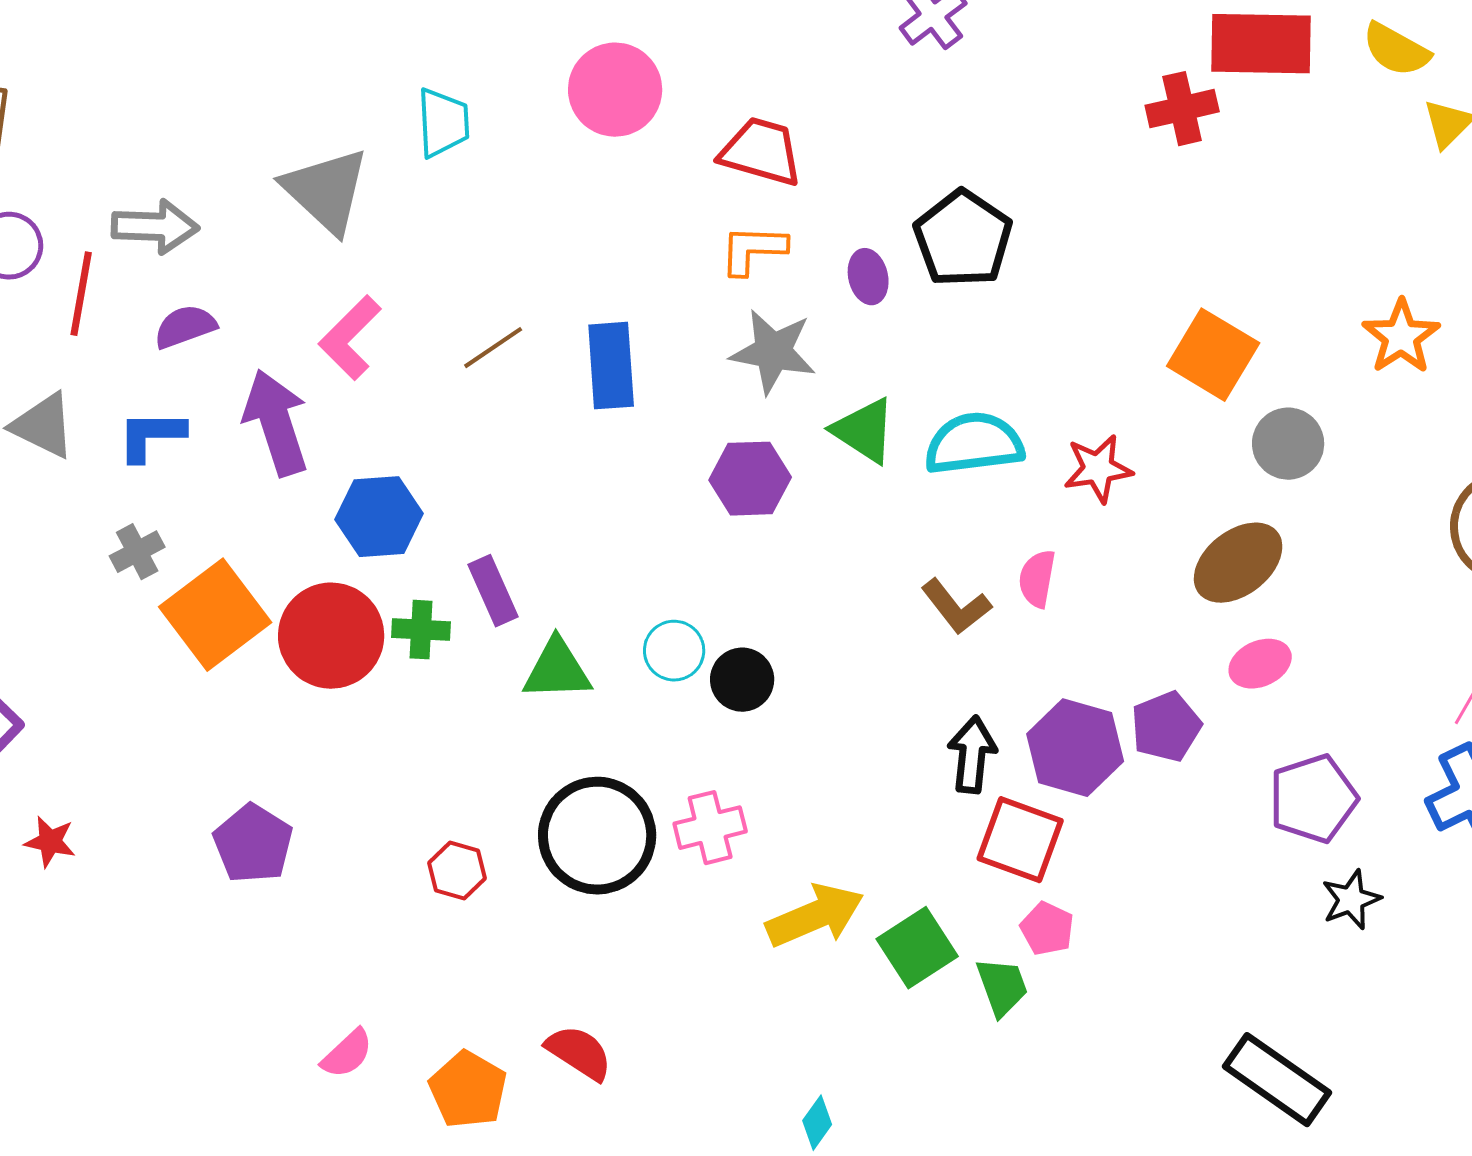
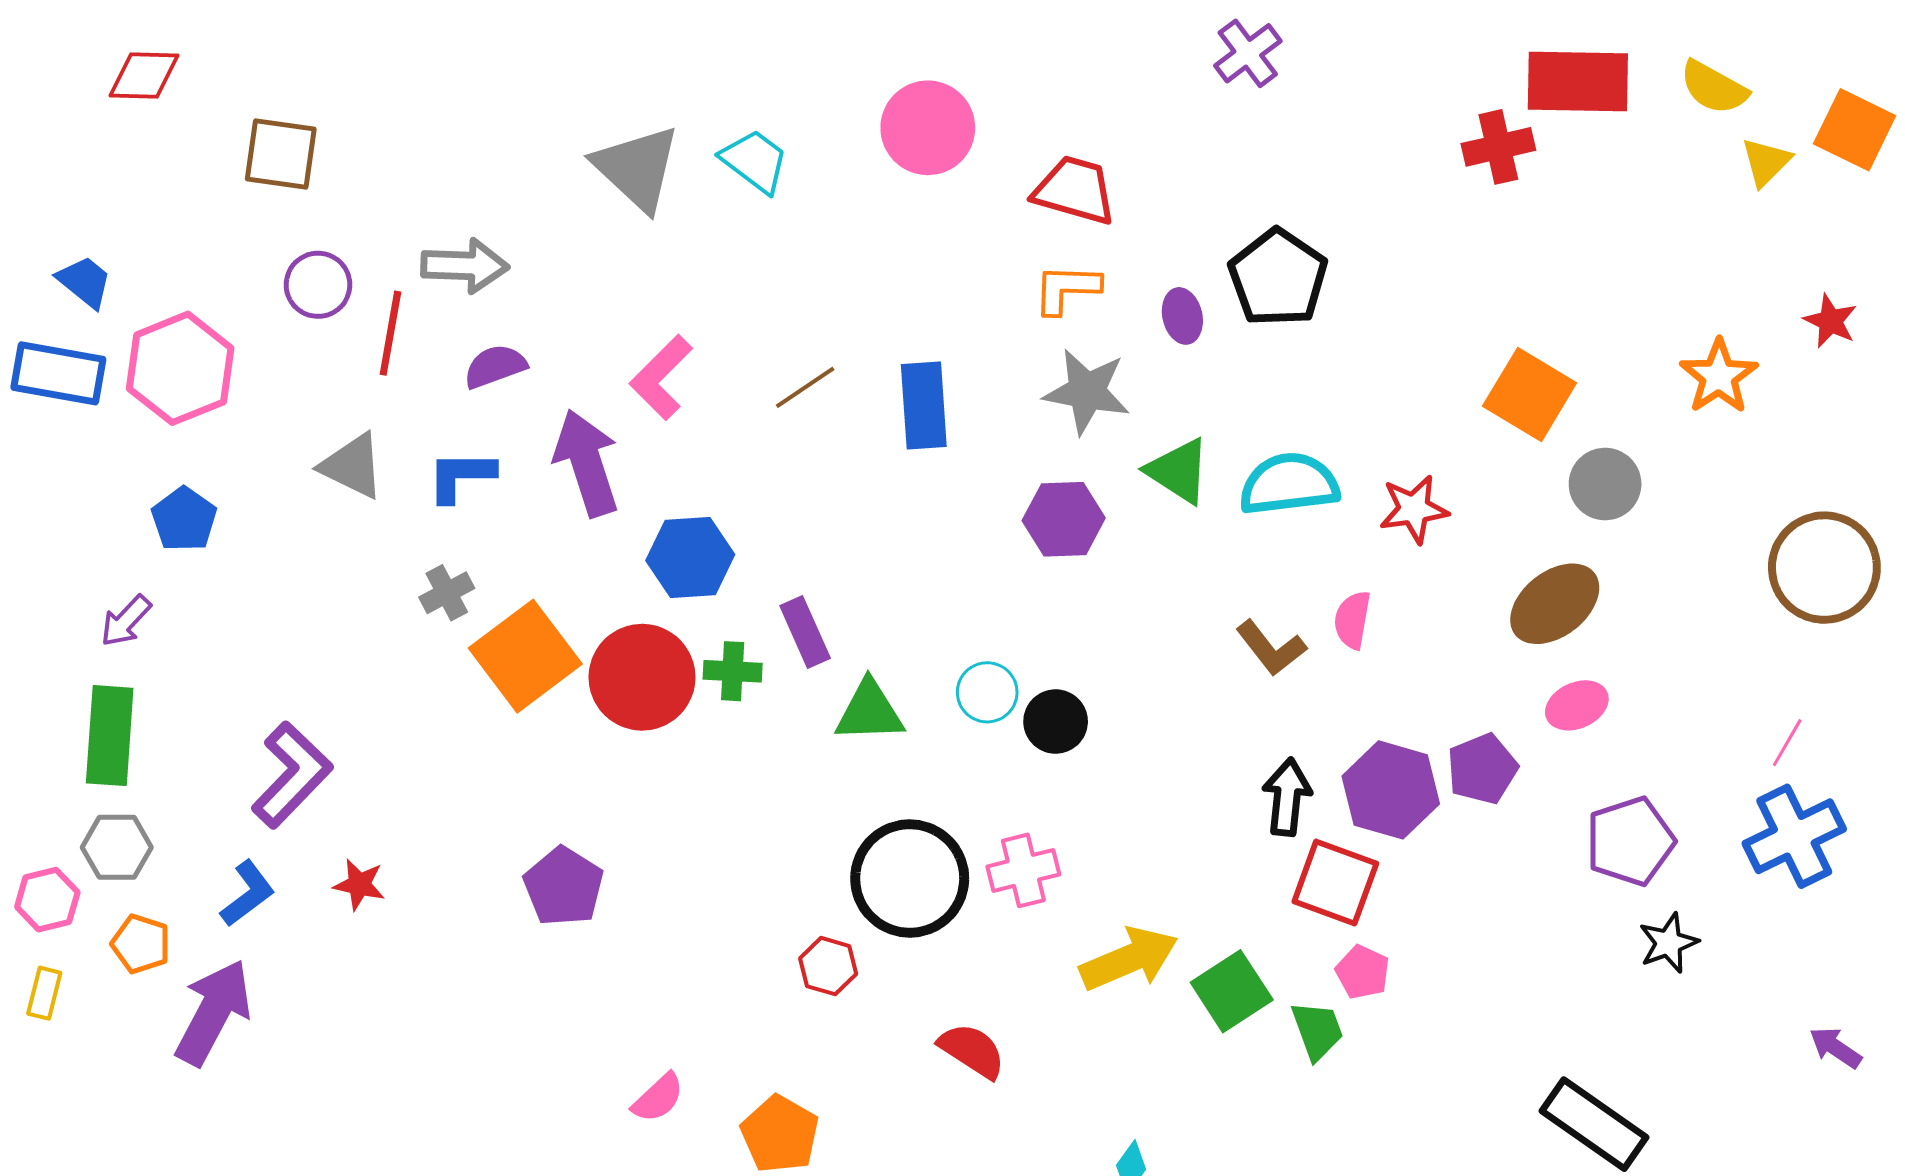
cyan trapezoid: (443, 123) -> (755, 161), turned -50
gray triangle: (326, 191) -> (637, 168), moved
red hexagon: (457, 871) -> (828, 966), moved
red semicircle: (579, 1053) -> (972, 1051), moved

